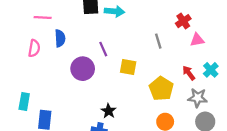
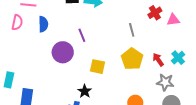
pink triangle: (197, 40) -> (173, 20), moved
pink semicircle: (34, 48) -> (17, 22), moved
yellow square: (128, 67) -> (97, 67), moved
yellow pentagon: (161, 89) -> (132, 59), moved

